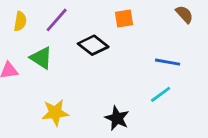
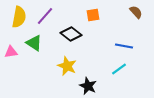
yellow semicircle: (20, 21) -> (19, 17), size x1.5
yellow star: (55, 113) -> (67, 66), moved, turned 30

